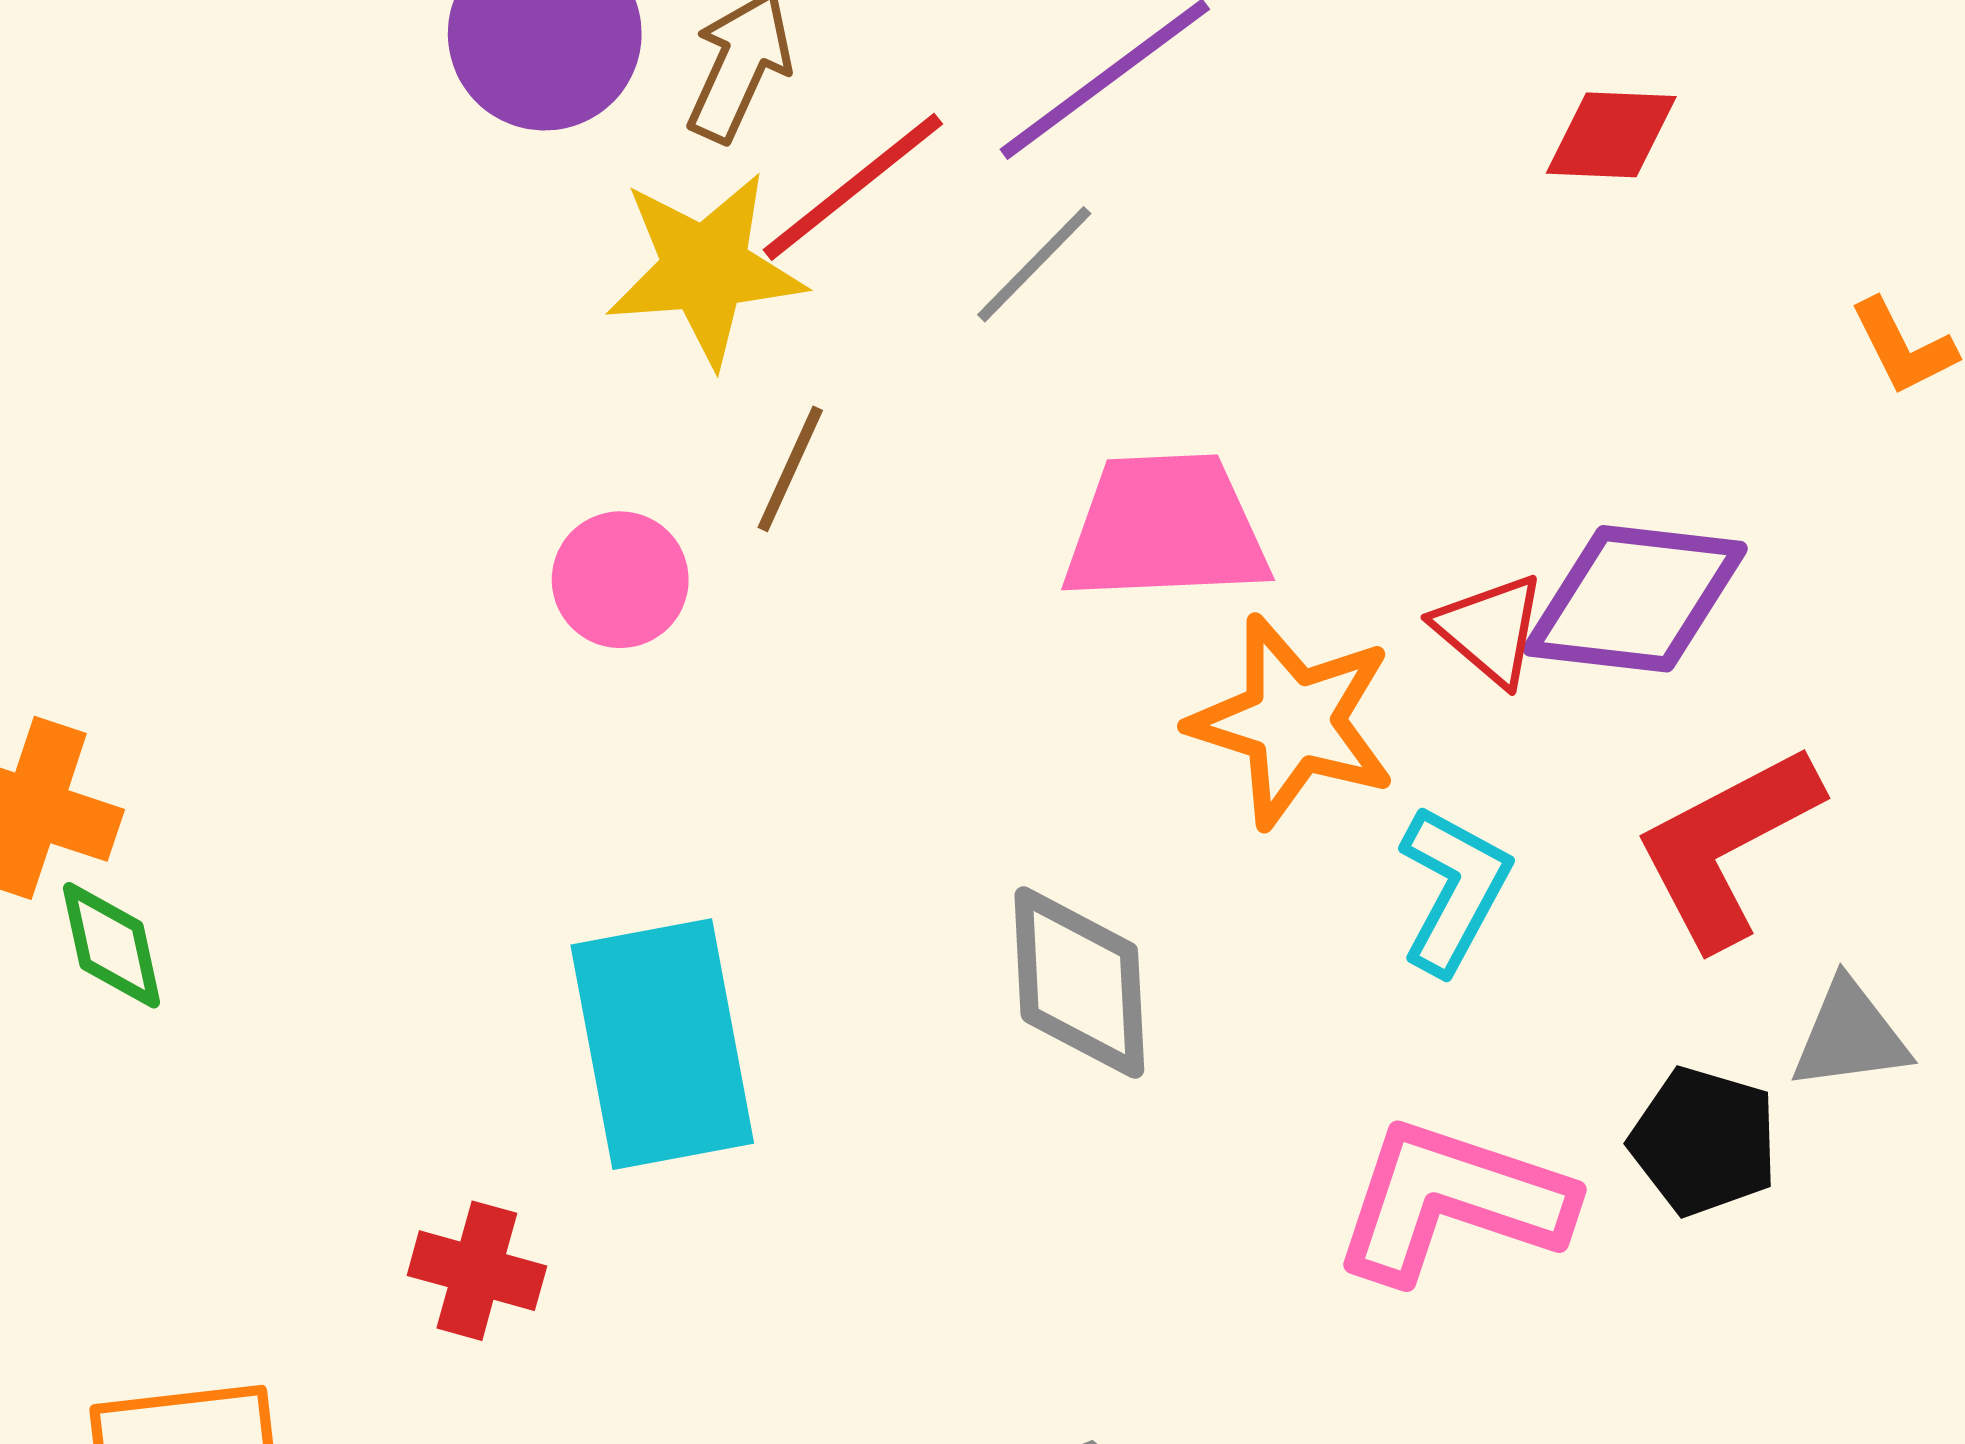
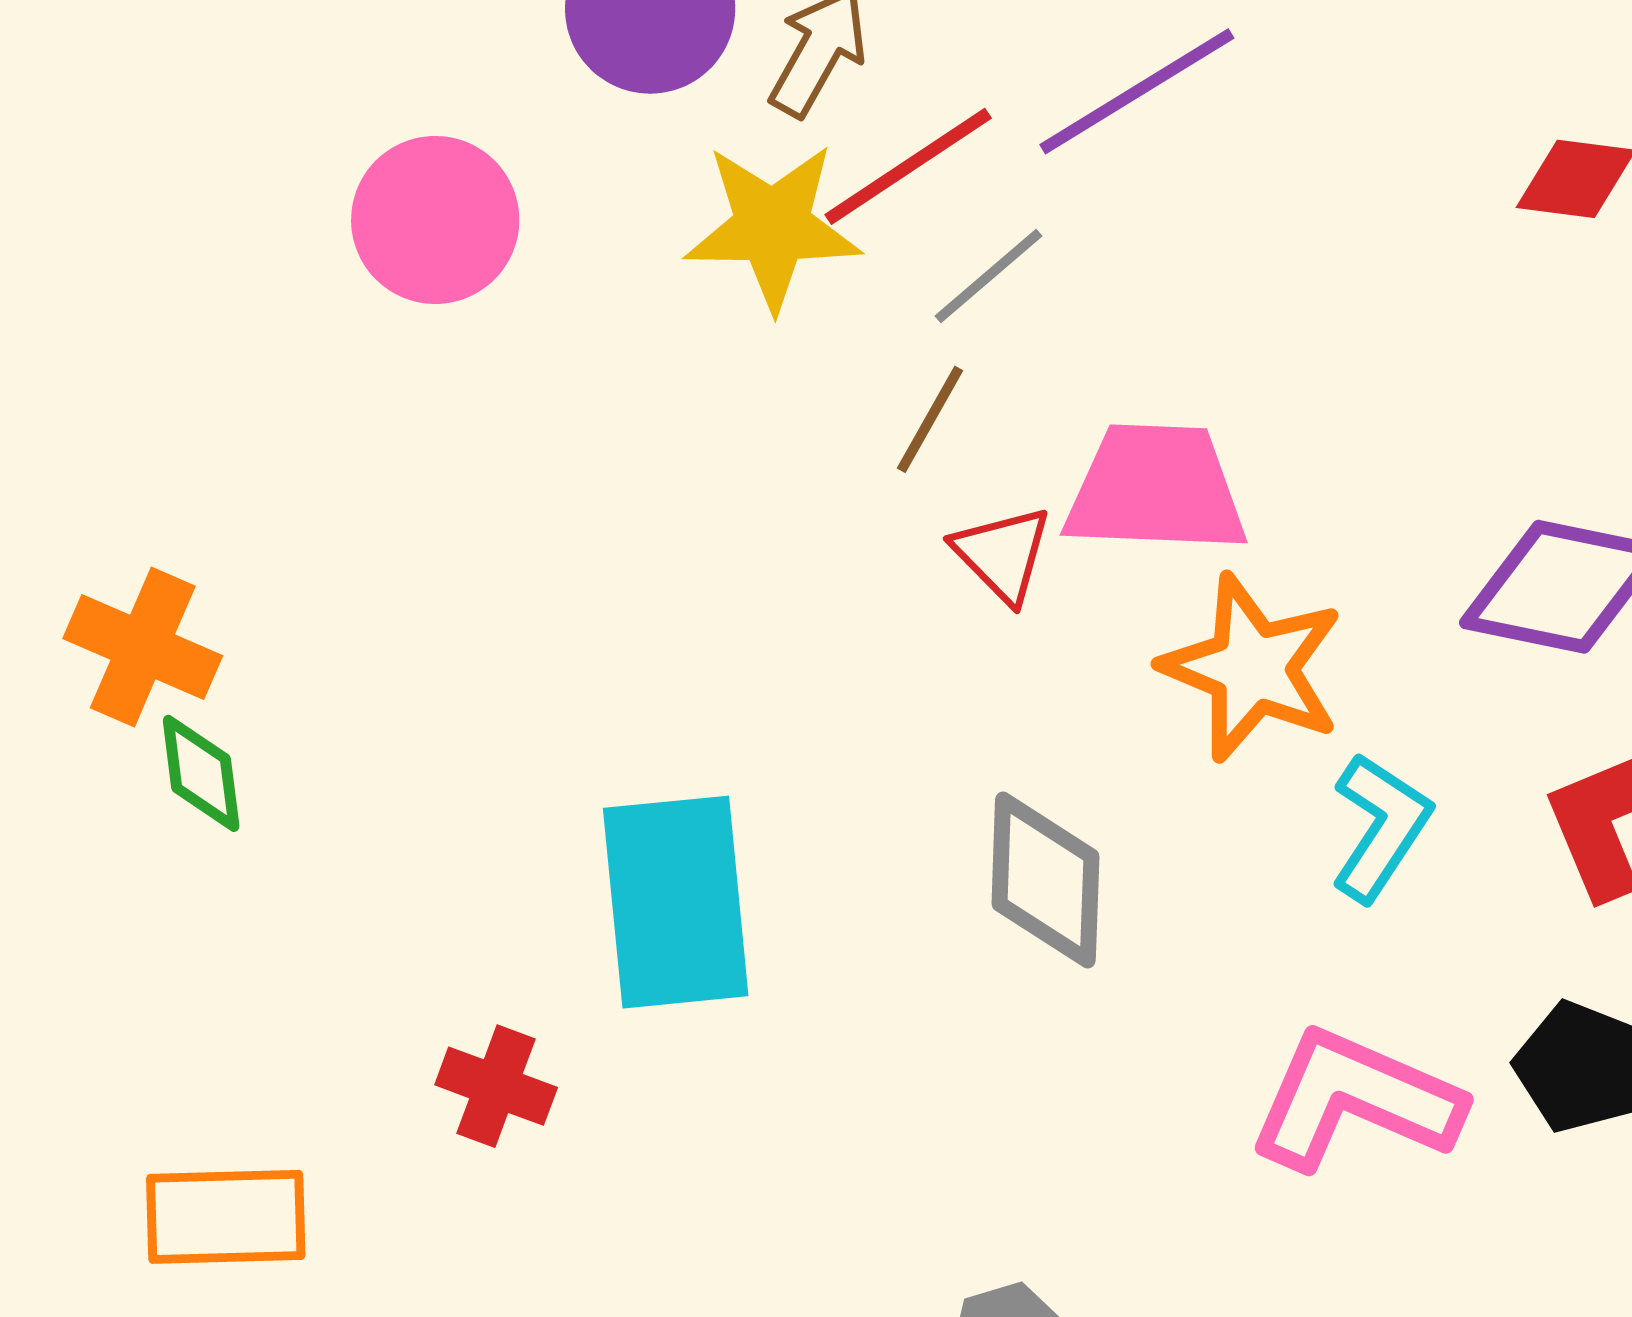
gray line: (1034, 264) -> (988, 276), moved
brown line: (790, 469) -> (930, 419), moved
pink circle: (620, 580) -> (435, 220), moved, size x1.4
red triangle: (1490, 629) -> (1002, 554), moved

